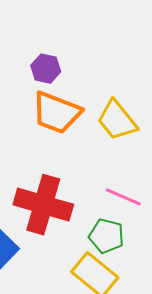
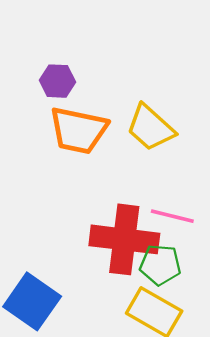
red cross: (43, 205) -> (124, 239), moved

